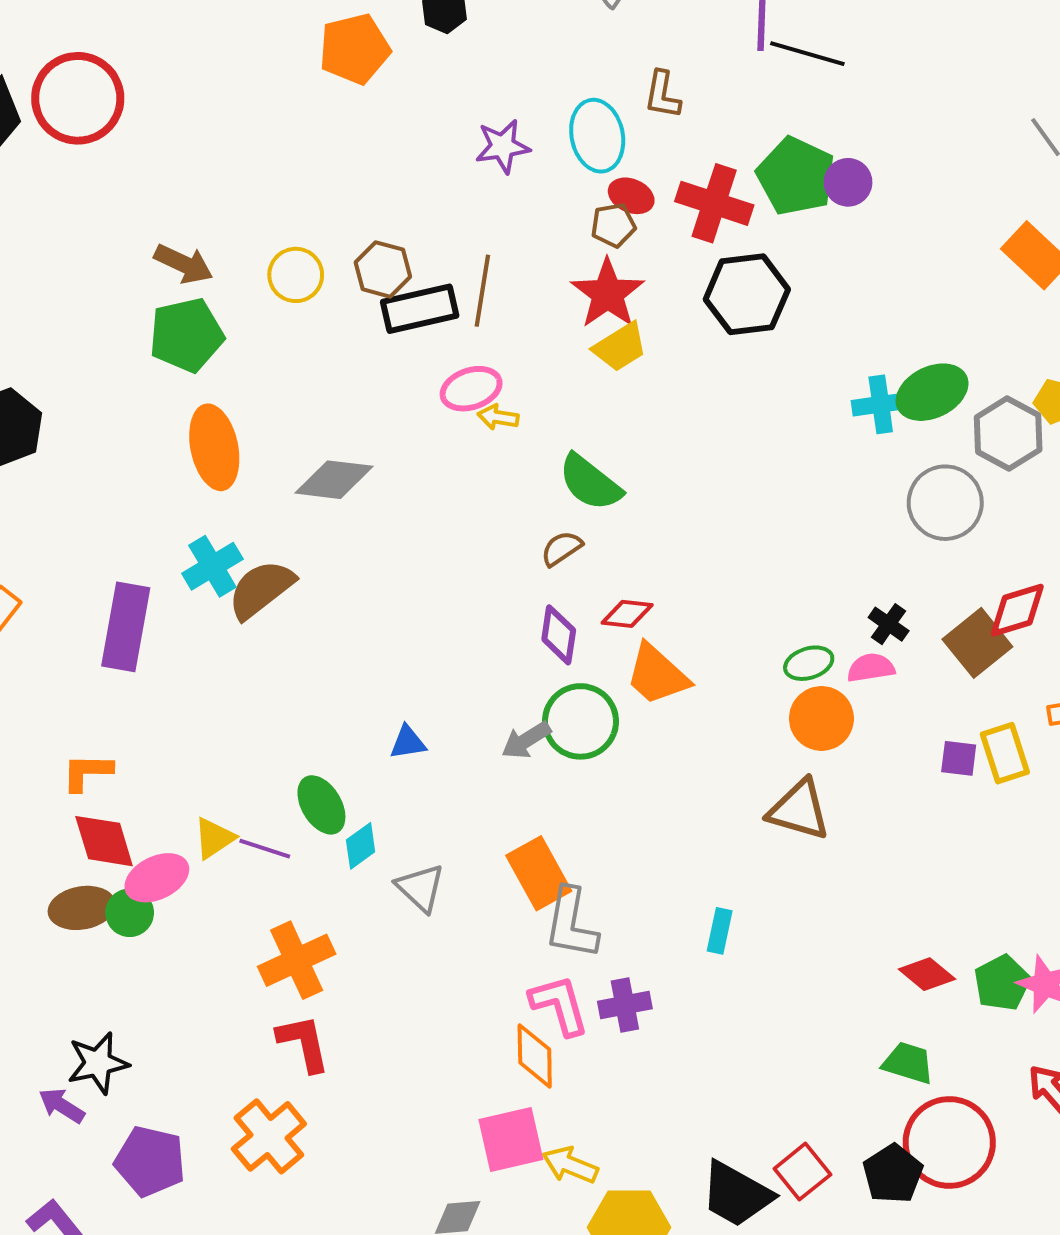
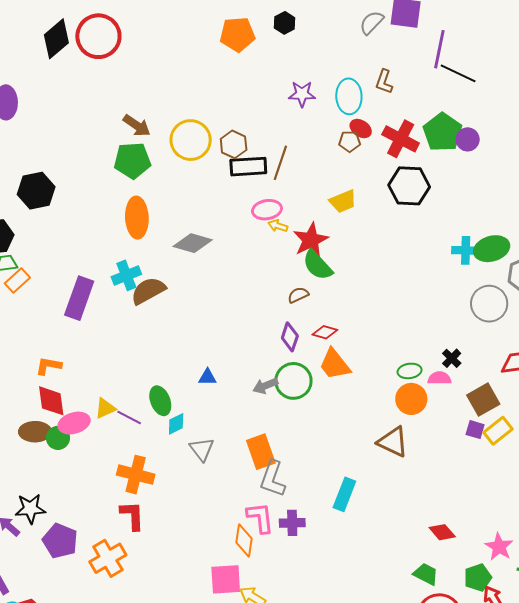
yellow circle: (296, 275) -> (191, 140), size x1.5
red star: (608, 294) -> (311, 240), moved
brown square: (977, 643) -> (483, 400), moved
yellow rectangle: (1005, 753) -> (498, 431), turned 60
cyan rectangle: (720, 931) -> (344, 494), size x1.5
orange cross: (297, 960) -> (136, 475), turned 30
green pentagon: (1002, 983) -> (478, 578), moved
purple pentagon: (150, 1161) -> (60, 541), moved

